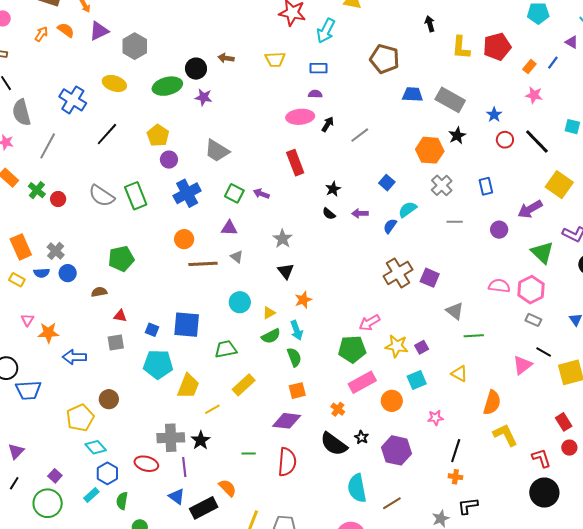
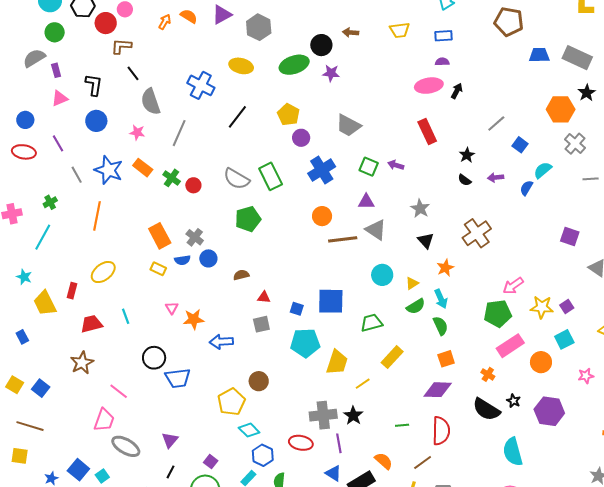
gray line: (360, 135) -> (496, 123), moved
gray triangle: (237, 257) -> (376, 230), size x1.6
green pentagon: (121, 259) -> (248, 219), moved
brown cross: (398, 273) -> (477, 233), moved
brown line: (392, 503) -> (423, 462), moved

